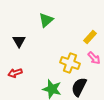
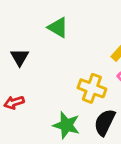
green triangle: (46, 20) -> (58, 27), turned -49

